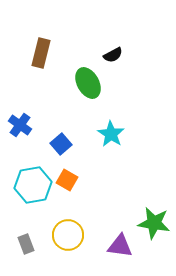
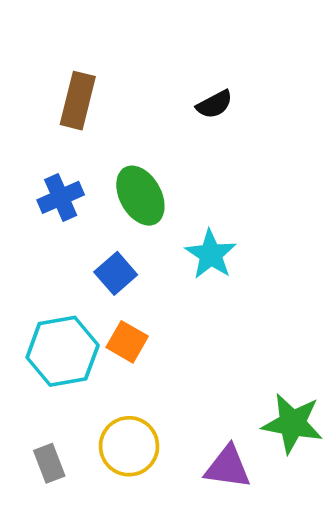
green ellipse: (88, 83) -> (140, 196), moved
blue cross: (20, 125) -> (61, 197), moved, turned 30

